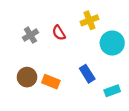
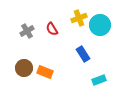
cyan circle: (112, 43) -> (100, 25), moved
blue rectangle: (87, 74) -> (83, 54), moved

